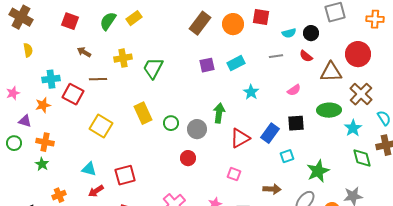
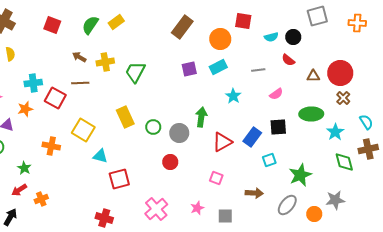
orange circle: (233, 24) -> (220, 39), moved
brown arrow: (84, 52) -> (79, 57), moved
red circle: (358, 54) -> (340, 73), moved
gray line: (276, 56) -> (258, 70), moved
brown triangle: (331, 72) -> (313, 76), size x0.6
brown cross: (361, 94) -> (343, 98), size x0.6
orange cross: (45, 142) -> (51, 146), moved
cyan triangle: (89, 169) -> (100, 156), moved
red square: (125, 175) -> (119, 179), moved
red arrow: (96, 191) -> (19, 190), moved

